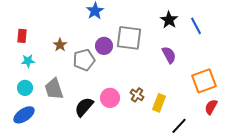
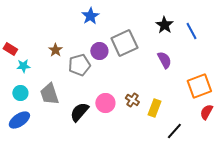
red rectangle: (22, 36) -> (10, 49), moved, turned -64
gray square: (129, 38) -> (124, 43), turned -32

